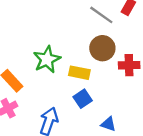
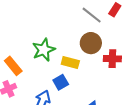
blue square: (83, 99) -> (61, 82), moved

